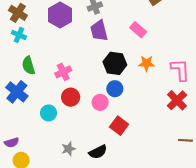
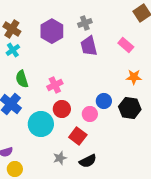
cyan cross: (19, 35) -> (13, 50), turned 32
black hexagon: (115, 63) -> (130, 108), moved
cyan circle: (48, 113) -> (41, 124), size x1.6
red square: (119, 126) -> (78, 136), moved

